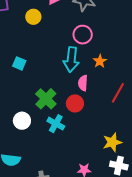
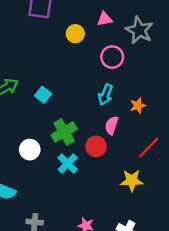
pink circle: (83, 35) -> (112, 57), moved
cyan arrow: (71, 60) -> (106, 95), size x0.7
cyan square: (19, 63) -> (43, 95), moved
yellow star: (112, 142) -> (132, 180), moved

